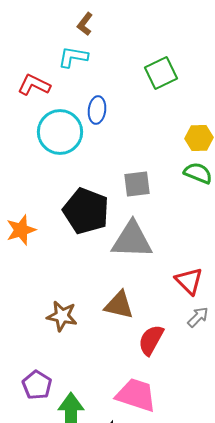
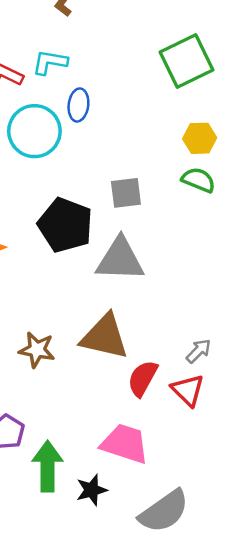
cyan L-shape: (73, 57) -> (50, 62), moved
green square: (161, 73) -> (187, 61), moved, size x1.4
red triangle: (189, 281) -> (188, 390), moved
brown triangle: (119, 305) -> (105, 337), size x1.4

